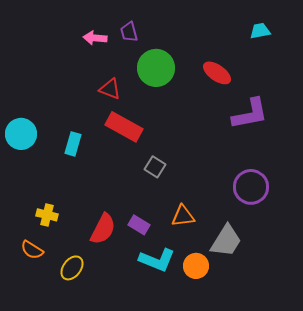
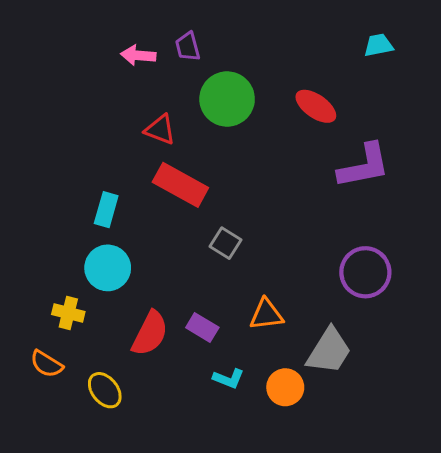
cyan circle: (21, 134) -> (108, 268), moved
cyan L-shape: (157, 260) -> (229, 379), size x0.6
yellow ellipse: (72, 268) -> (105, 390), turned -75

